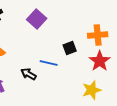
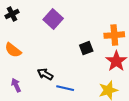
blue line: (49, 63) -> (65, 88), moved

